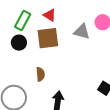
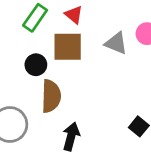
black circle: (19, 43) -> (36, 65), moved
brown semicircle: (40, 74) -> (51, 96), size x1.6

